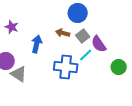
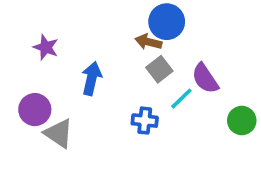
brown arrow: (63, 33) -> (148, 42), moved
gray square: (83, 36) -> (159, 69), moved
blue cross: (66, 67) -> (145, 121), size x0.6

